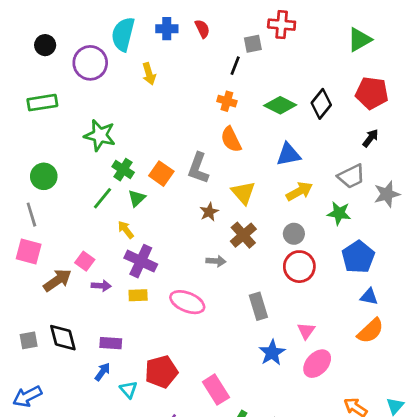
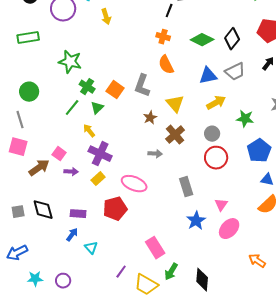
gray trapezoid: (351, 176) -> (235, 72), moved
yellow rectangle: (138, 295) -> (98, 179), turned -40
red pentagon: (161, 372) -> (115, 209), moved

